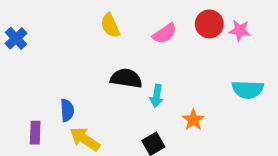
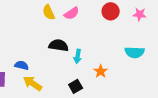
pink star: (240, 30) -> (140, 14), moved
pink semicircle: (165, 34) -> (72, 13), moved
blue semicircle: (67, 110) -> (22, 65), turned -72

